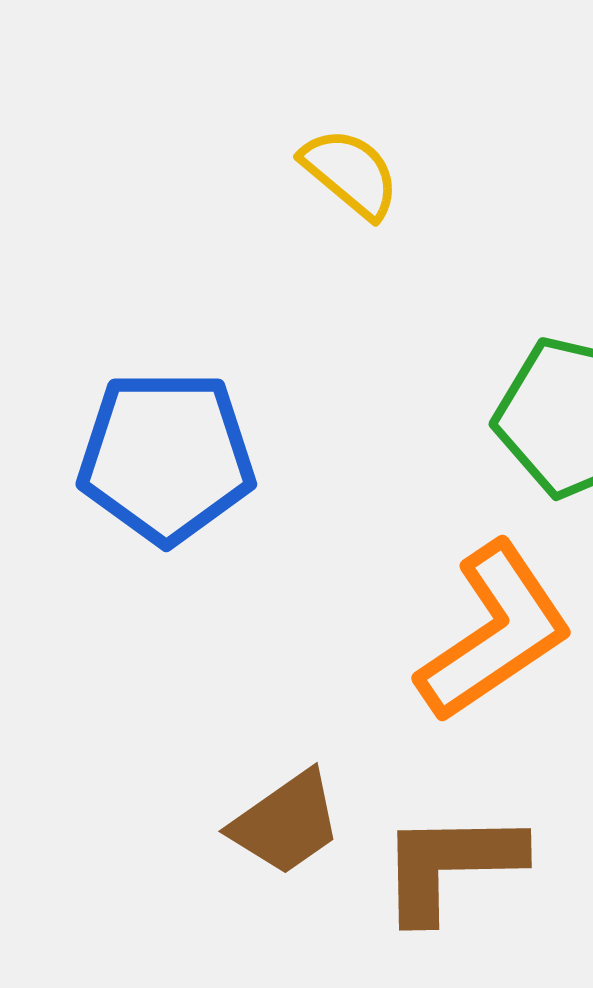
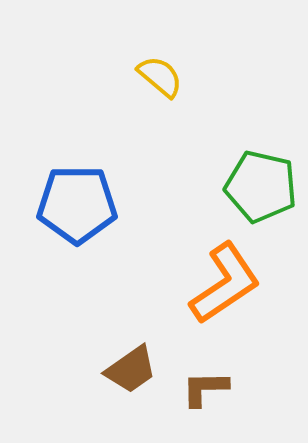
brown L-shape: (450, 865) -> (205, 388), size x0.7

